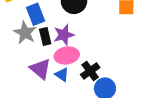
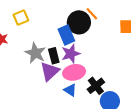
blue rectangle: (36, 14) -> (66, 35), moved
purple triangle: (40, 69) -> (50, 71), moved, turned 40

